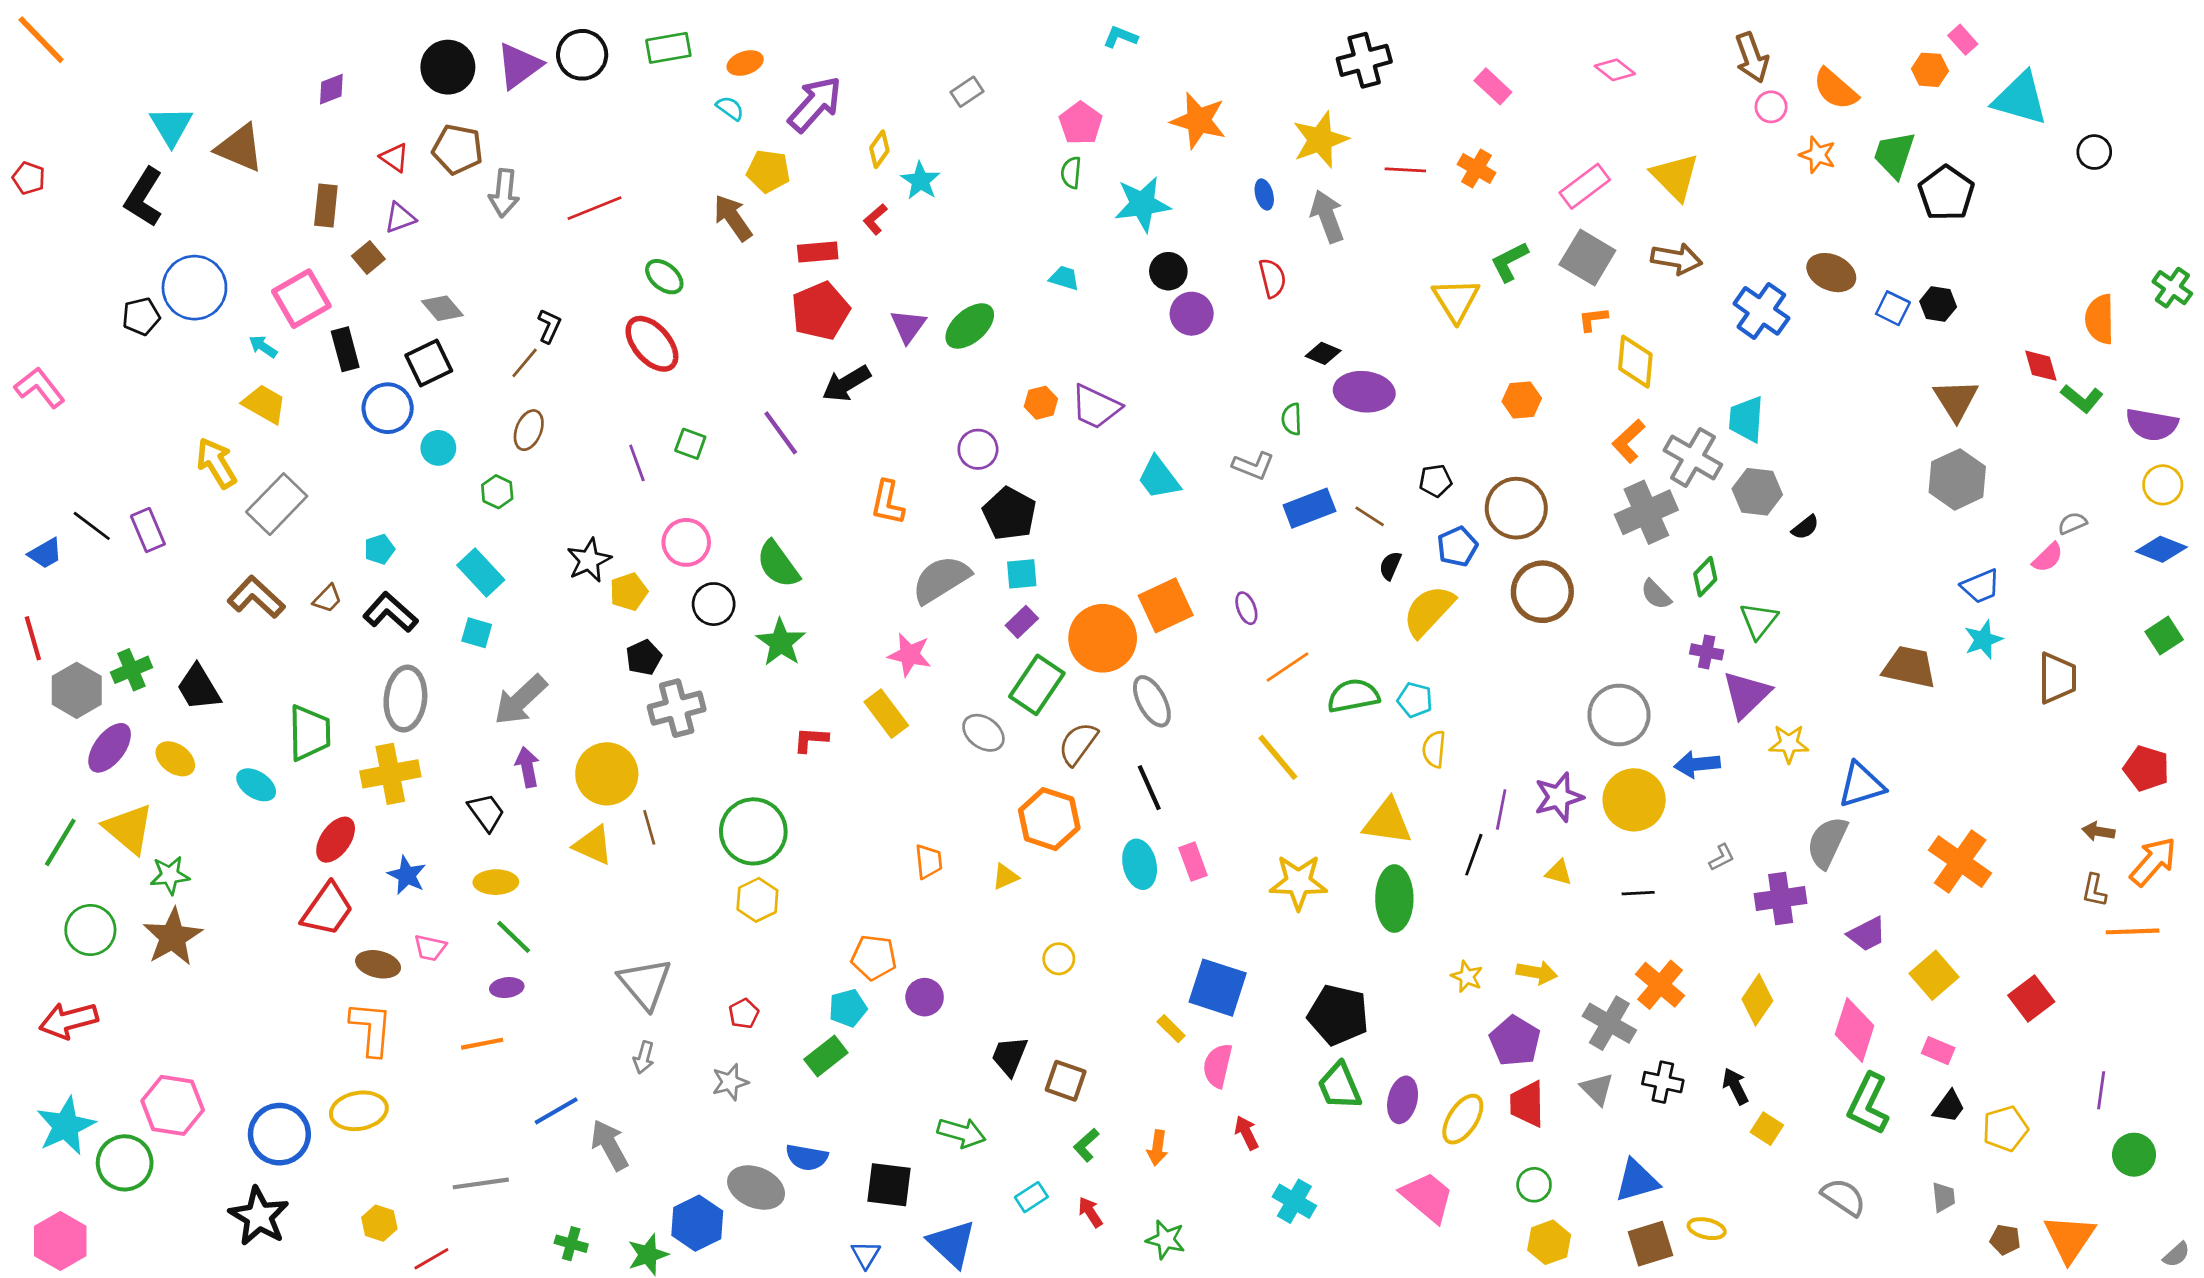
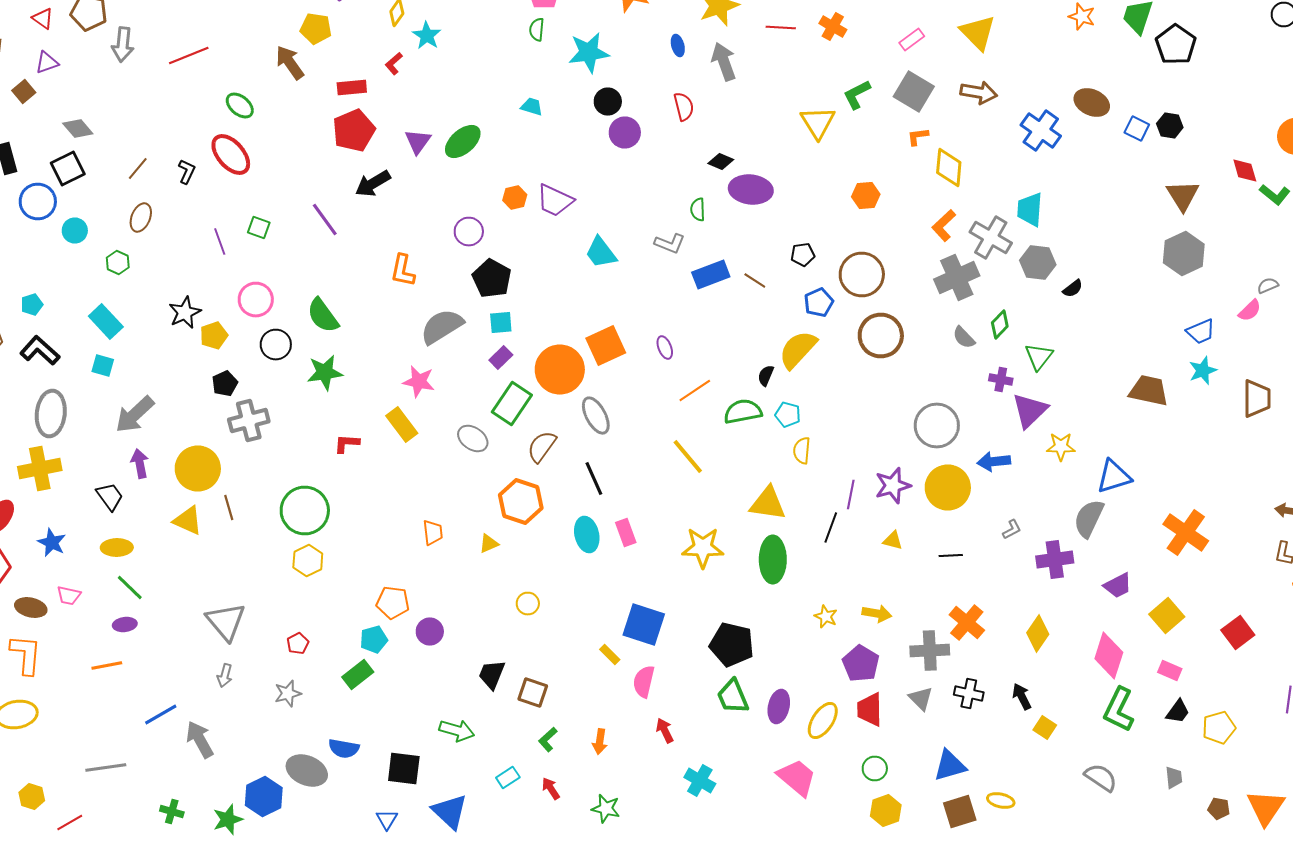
pink rectangle: (1585, 186) -> (912, 40), size x0.7
black L-shape: (549, 326) -> (187, 172), moved
black semicircle: (1390, 566) -> (766, 376), moved
green star: (781, 642) -> (325, 372), turned 30
gray cross: (1609, 1023) -> (930, 650), turned -33

